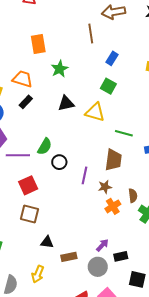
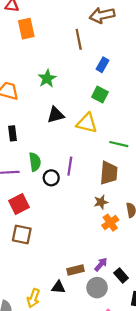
orange rectangle: (38, 44) -> (26, 29), moved
black rectangle: (26, 102) -> (13, 133), moved, turned -48
green semicircle: (45, 147) -> (35, 162), turned -36
purple line: (84, 175) -> (70, 166), moved
black triangle: (47, 242) -> (58, 287), moved
black rectangle: (121, 256) -> (121, 275), turned 64
brown rectangle: (69, 257) -> (76, 270), moved

